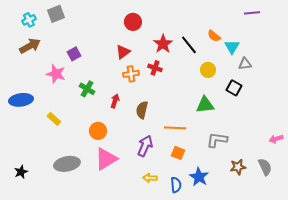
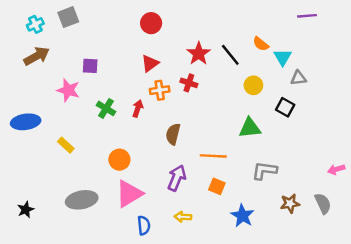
red circle: (133, 22) -> (151, 23), moved
purple square: (74, 54) -> (90, 66), turned 32
red arrow: (115, 101) -> (138, 108), moved
blue semicircle: (176, 185) -> (144, 225), moved

